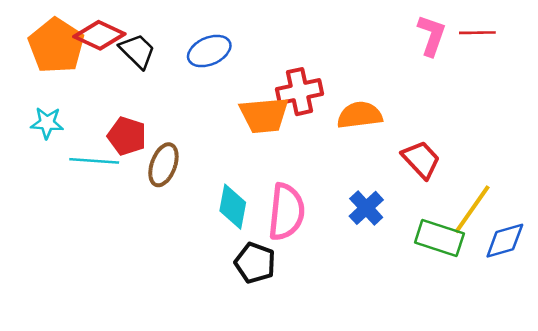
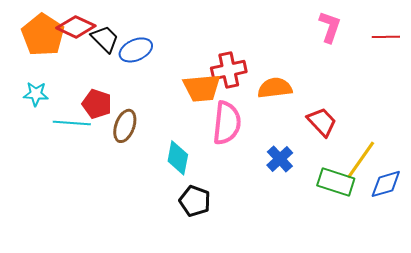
red line: (477, 33) -> (386, 37), moved
blue ellipse: (209, 51) -> (136, 50), moved
pink semicircle: (286, 212) -> (227, 123), moved

